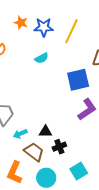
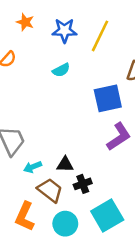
orange star: (21, 23) -> (25, 22), moved
cyan square: (79, 171) -> (107, 216), size x1.4

